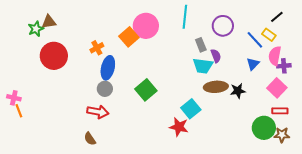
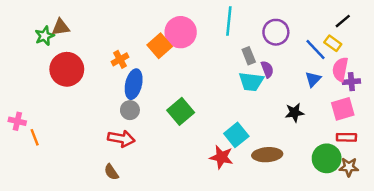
brown ellipse: (216, 87) -> (267, 155), moved
pink square: (277, 88) -> (343, 109), turned 30
orange line: (19, 111) -> (35, 137), moved

